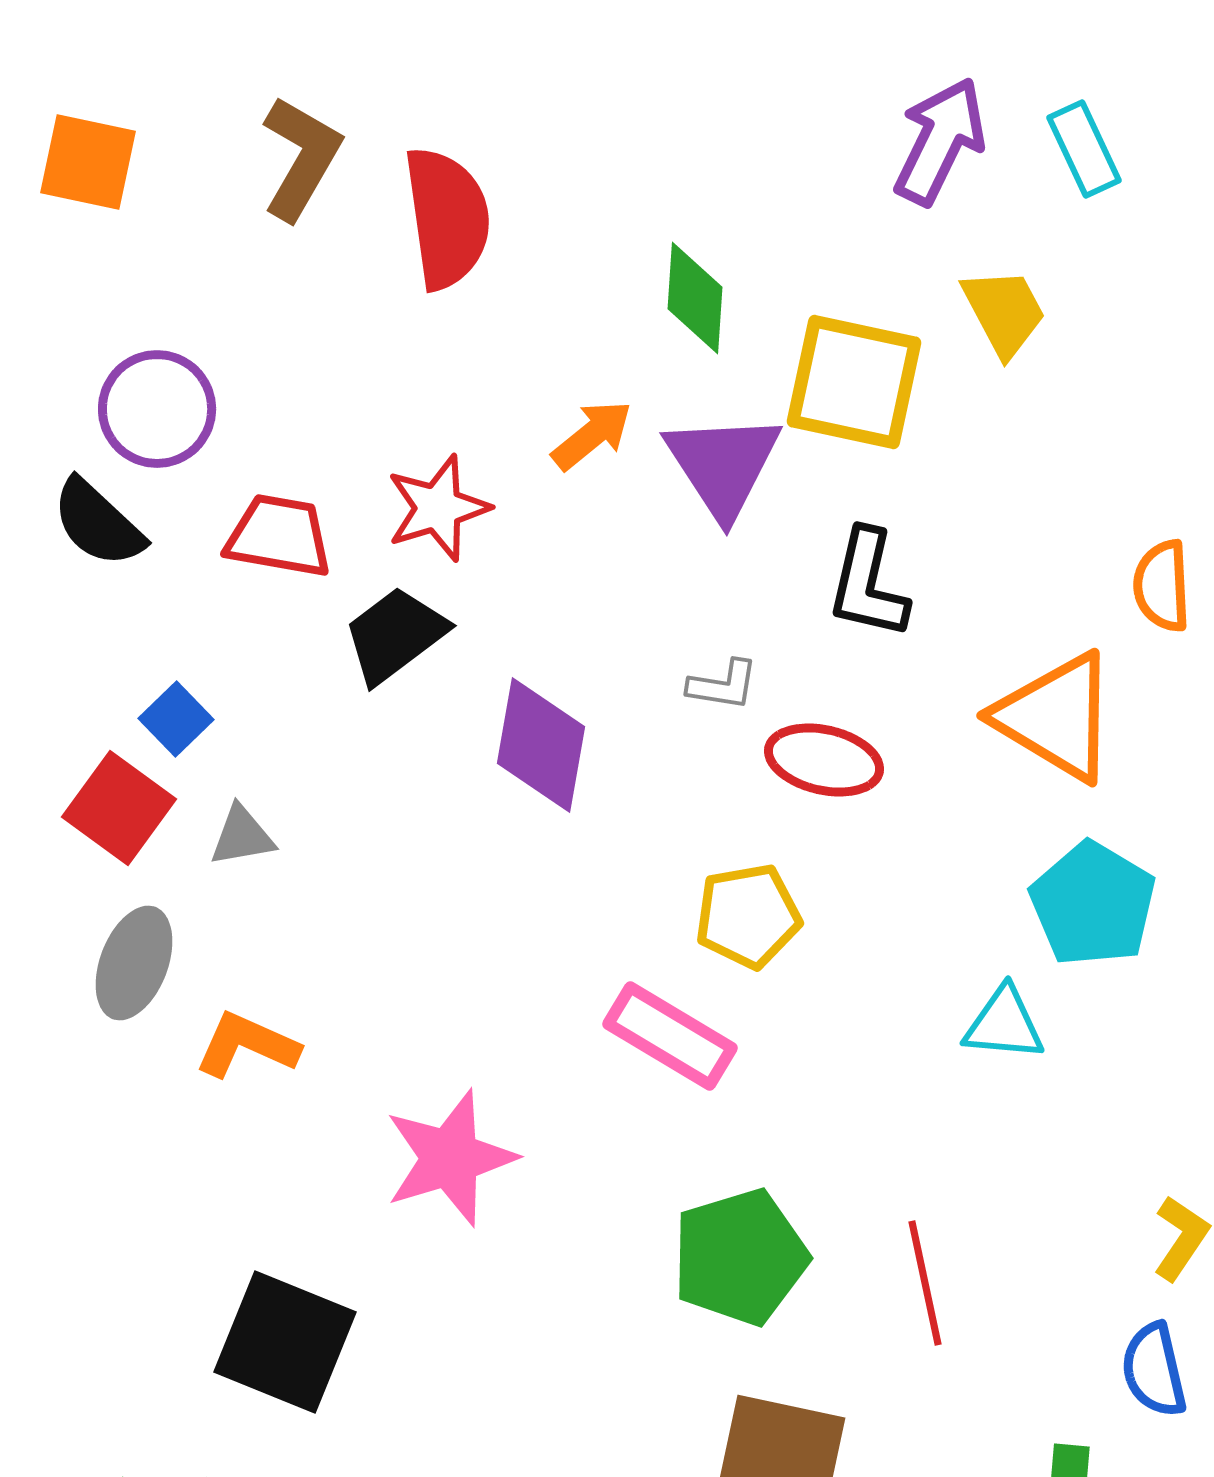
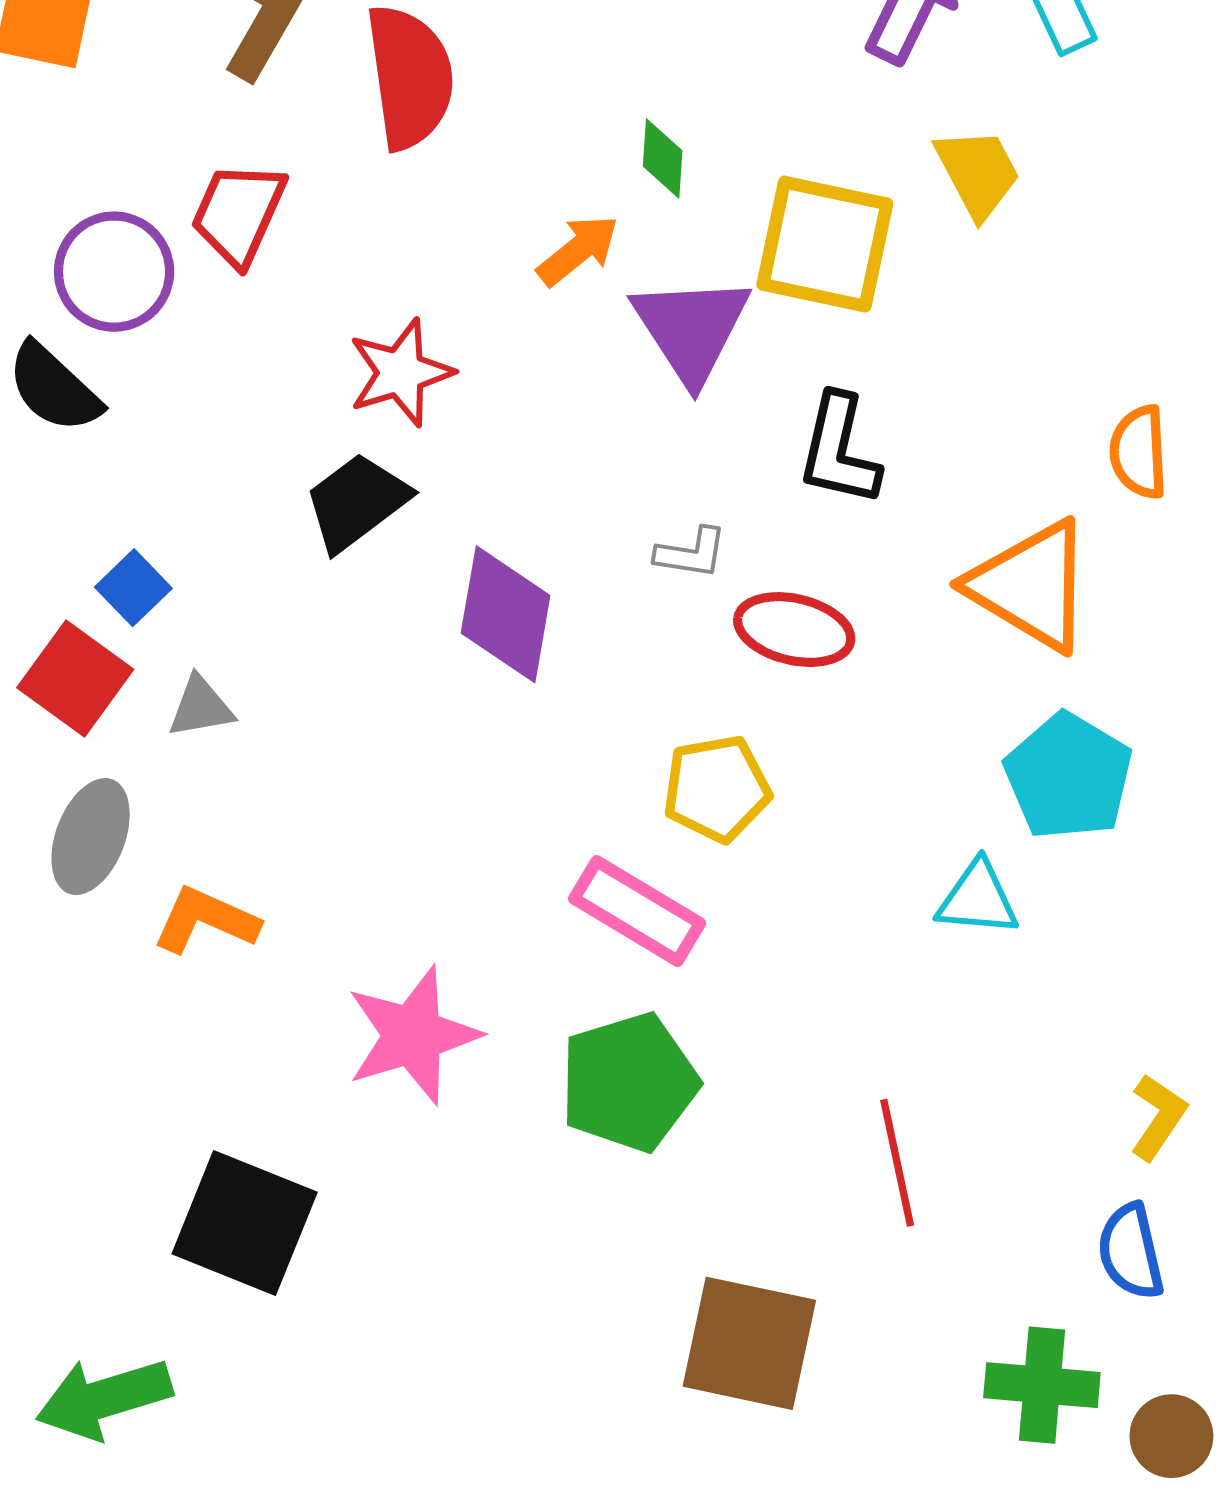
green diamond: (695, 298) -> (663, 158), size x0.7
orange arrow: (592, 435) -> (578, 250), moved
red trapezoid: (279, 536) -> (238, 213), moved, turned -76
green pentagon: (740, 1257) -> (629, 1082), moved

